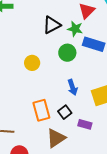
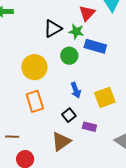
yellow circle: (32, 63) -> (34, 67), size x1.6
orange rectangle: (41, 110) -> (35, 101), moved

